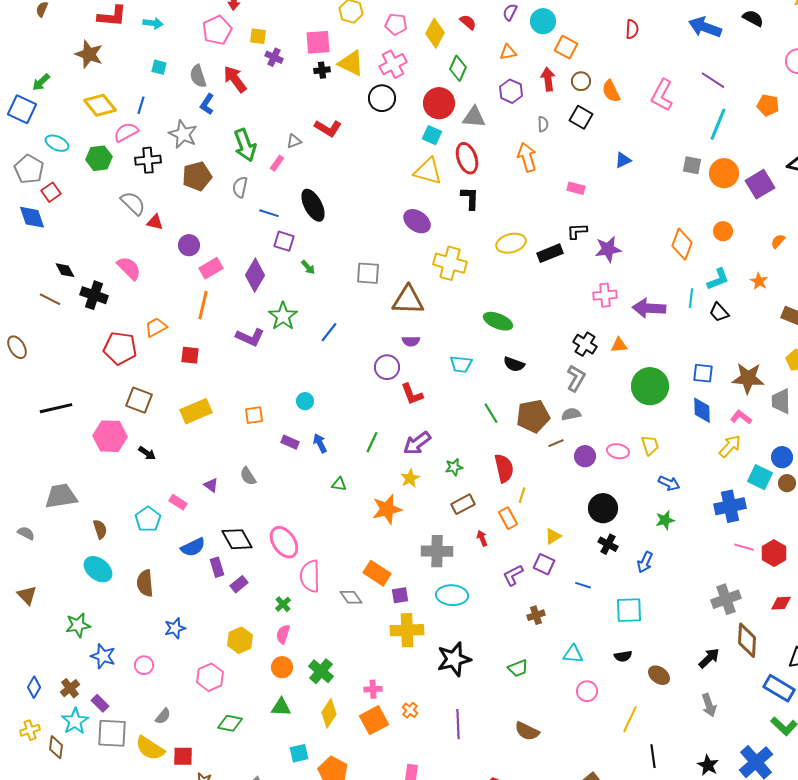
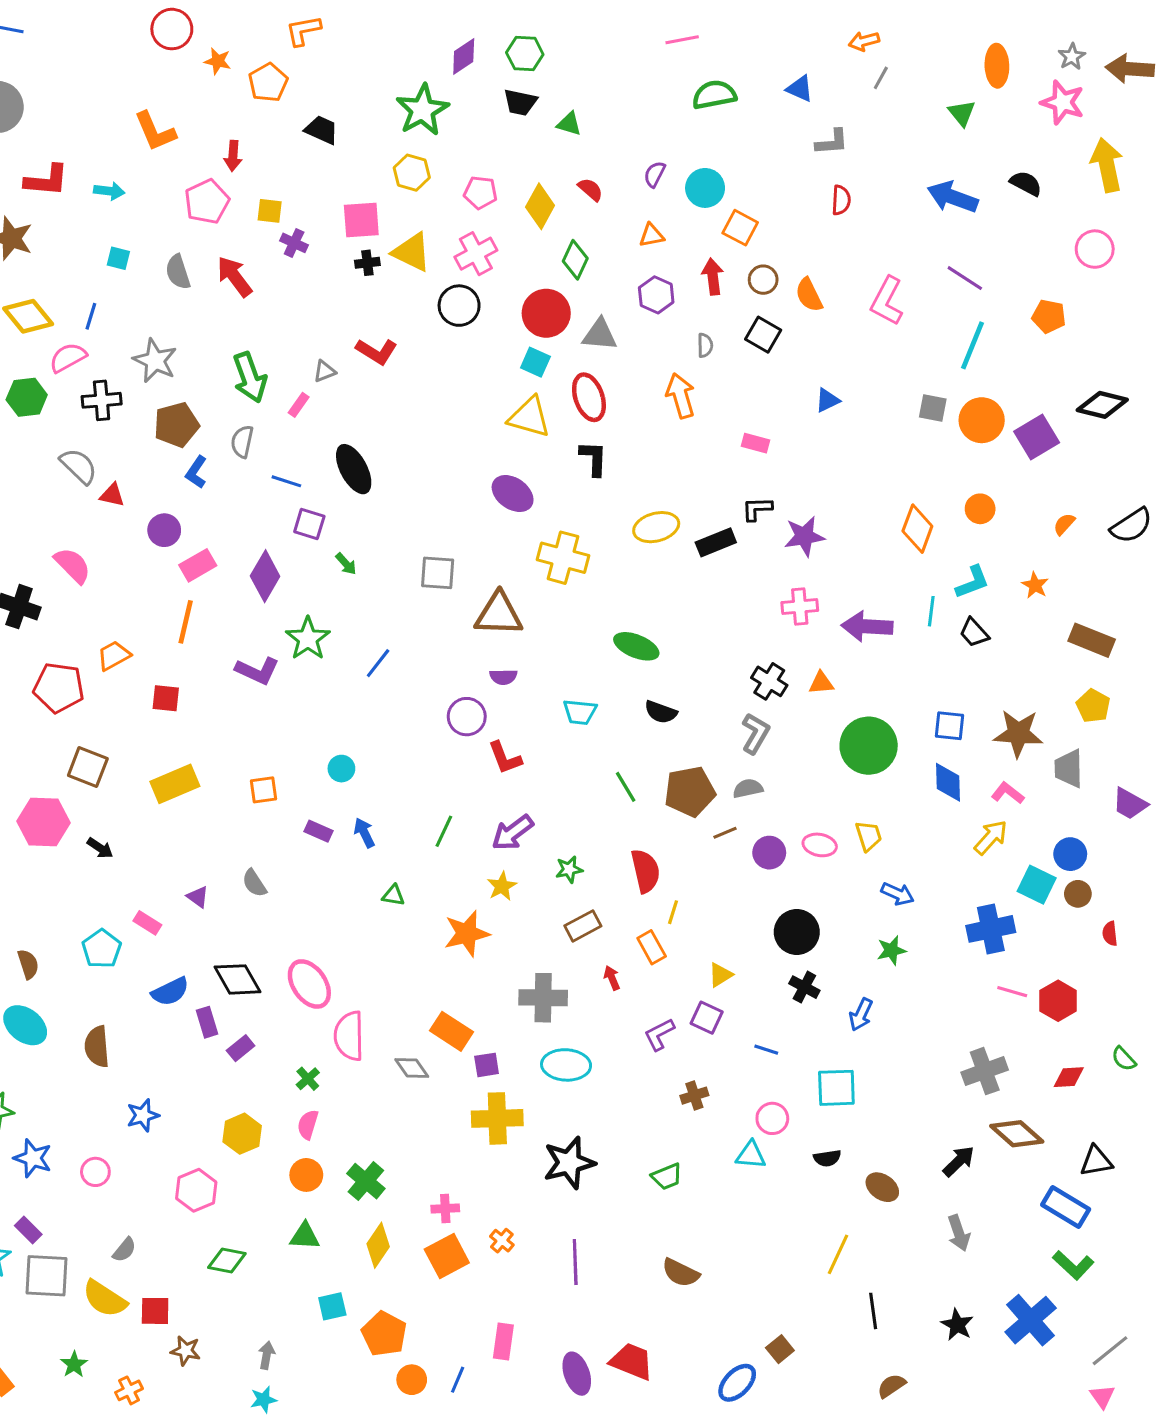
blue L-shape: (207, 104) -> (196, 472), moved
brown diamond: (747, 640) -> (1017, 1134), turned -52
pink circle: (587, 691) -> (772, 1118), moved

